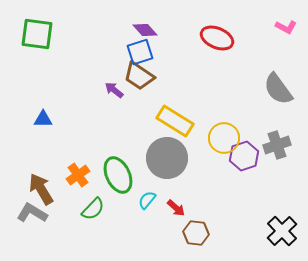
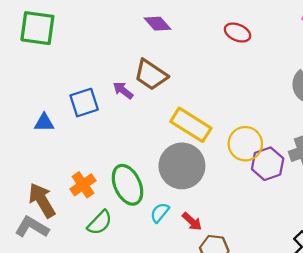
red ellipse: (217, 38) -> (238, 33), size x0.7
blue square: (140, 52) -> (84, 103), moved

